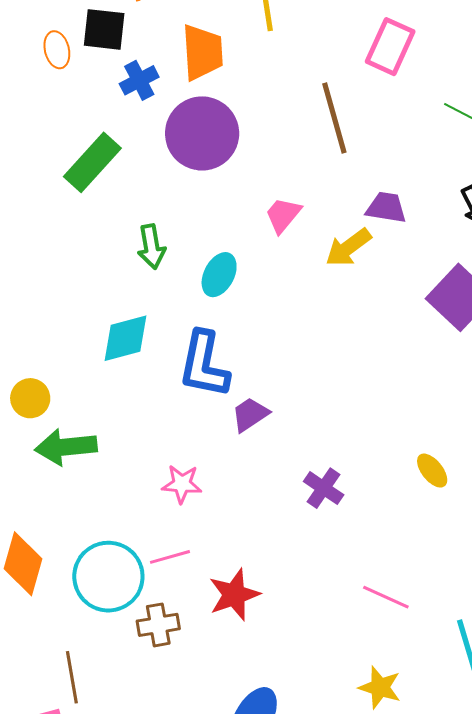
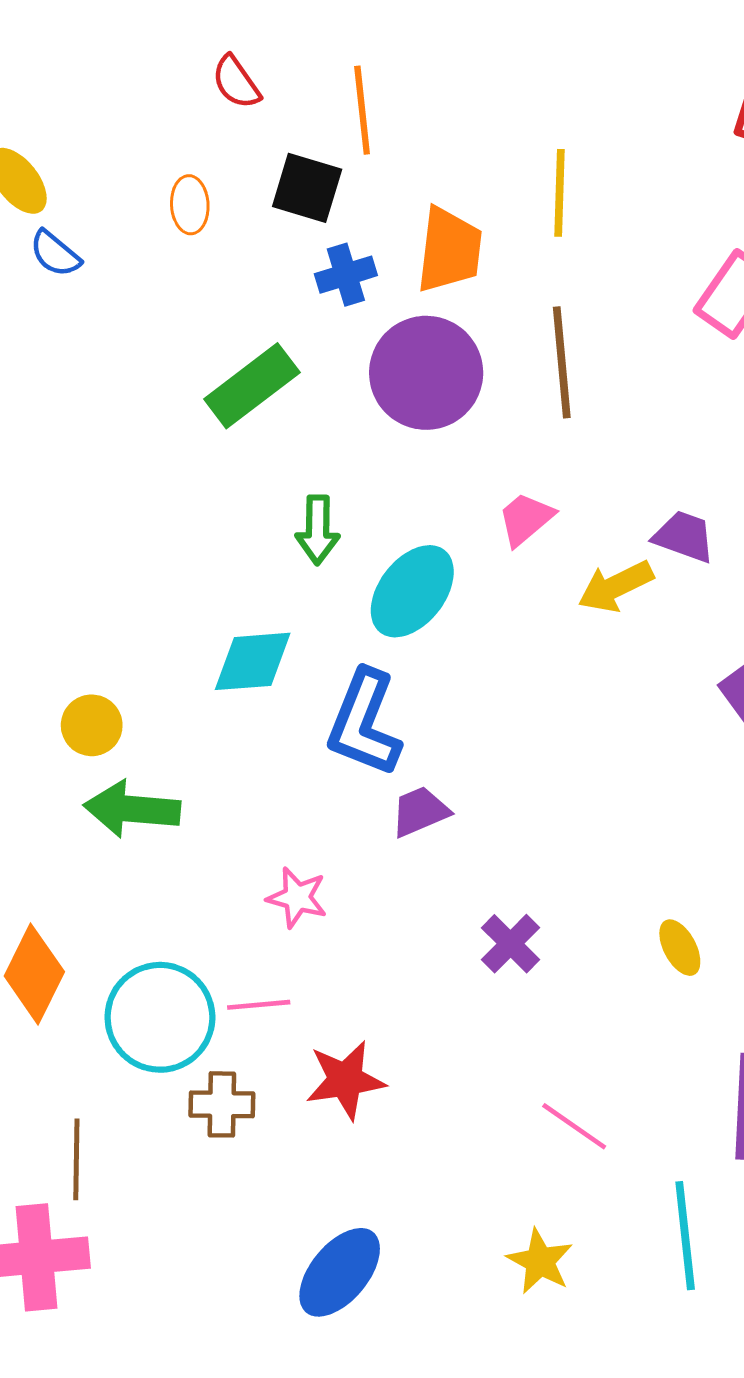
orange ellipse: (57, 50) -> (190, 205), moved
brown line: (334, 118) -> (562, 362), moved
cyan ellipse: (219, 275) -> (412, 591), size x1.4

